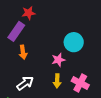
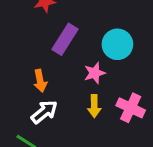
purple rectangle: (16, 31) -> (65, 39), moved
orange arrow: (23, 52) -> (40, 81), moved

